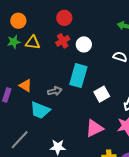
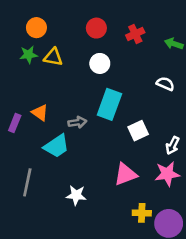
red cross: (63, 41) -> (135, 34), moved
white circle: (84, 44) -> (100, 63), moved
cyan trapezoid: (40, 110) -> (56, 146), turned -60
gray line: (20, 140) -> (27, 182), turned -35

